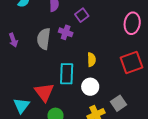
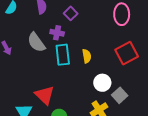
gray semicircle: (44, 39) -> (36, 42), turned -35
cyan rectangle: (67, 74) -> (63, 55), moved
white circle: (90, 87) -> (102, 83), moved

